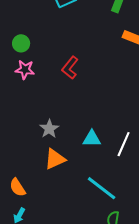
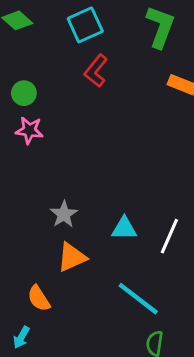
red L-shape: (70, 68) -> (96, 71), moved
orange semicircle: (18, 187) -> (39, 298), moved

